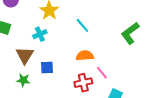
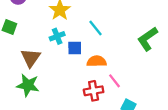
cyan cross: (40, 34) -> (57, 36), moved
blue square: (47, 68) -> (75, 48), moved
green star: (23, 80) -> (28, 85), size x1.5

